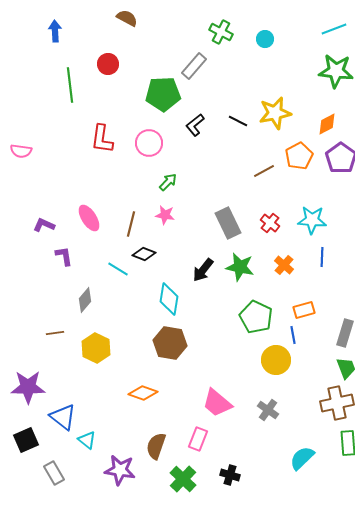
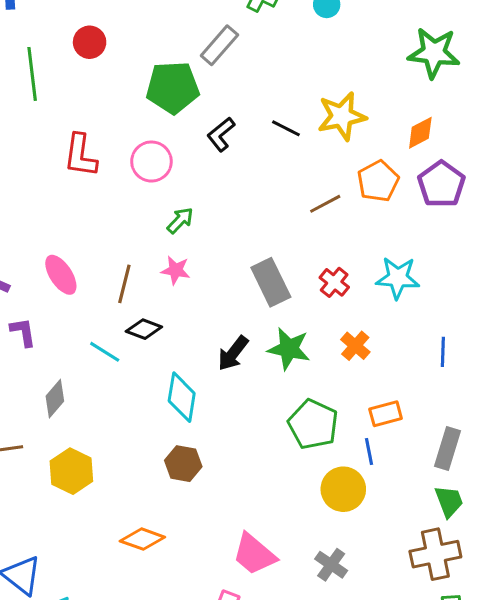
blue line: (322, 257) -> (443, 352), moved
brown hexagon: (170, 343) -> (183, 464), size x0.7

